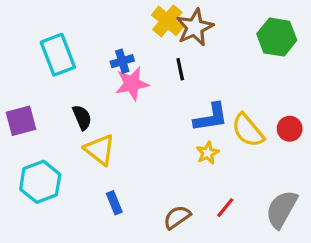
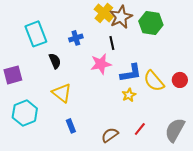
green hexagon: (277, 37) -> (151, 23), moved
pink star: (132, 84) -> (101, 64), moved
black semicircle: (82, 117) -> (55, 61), moved

